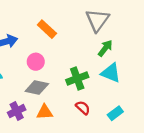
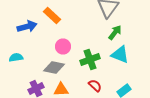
orange rectangle: (47, 29) -> (52, 16), moved
pink circle: (36, 62) -> (63, 46), moved

